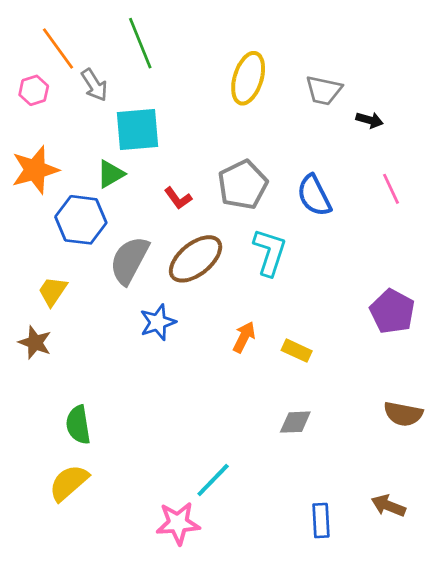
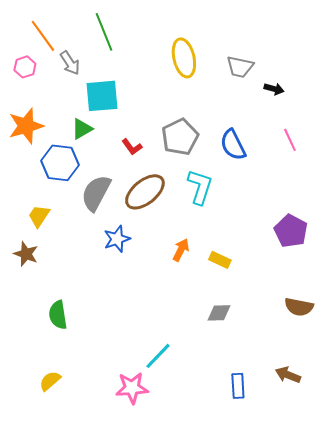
yellow ellipse: (248, 78) -> (184, 58), turned -30
yellow semicircle: (69, 483) -> (50, 381), moved, size x0.7

